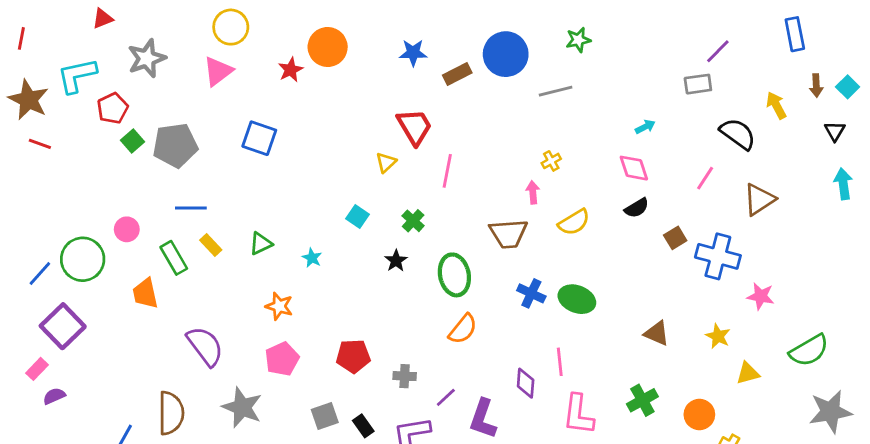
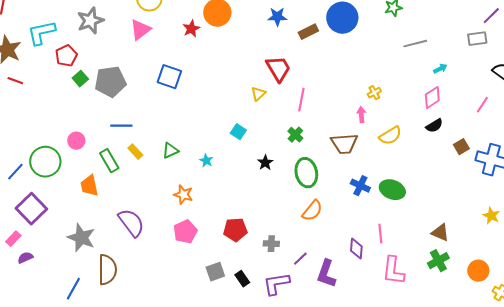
gray line: (556, 91) -> (415, 44), moved
pink diamond: (634, 168) -> (432, 98), turned 75
green cross: (413, 221) -> (295, 135), moved
brown triangle: (657, 333) -> (440, 233), moved
gray star: (242, 407) -> (81, 238), moved

